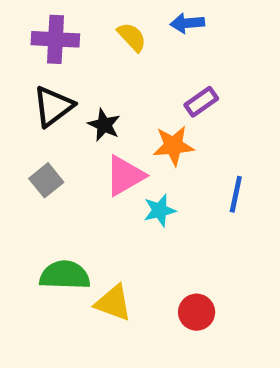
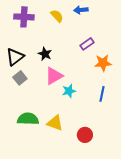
black triangle: (53, 106) -> (15, 57), moved
orange star: (173, 146) -> (103, 63), moved
blue line: (236, 194) -> (102, 94), moved
yellow triangle: (113, 303) -> (55, 123), moved

